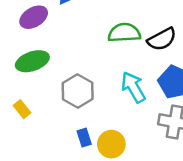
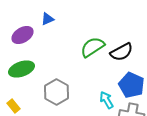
green semicircle: (124, 33) -> (92, 47), turned -30
cyan arrow: (133, 87) -> (106, 100), moved, size x0.7

